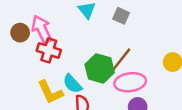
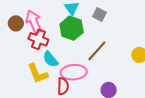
green hexagon: (100, 68) -> (72, 28), moved
pink ellipse: (130, 82) -> (74, 72), moved
cyan semicircle: (72, 84) -> (50, 59), moved

